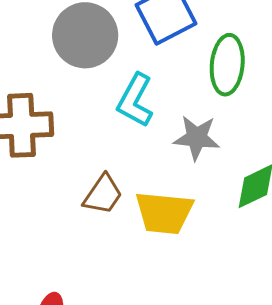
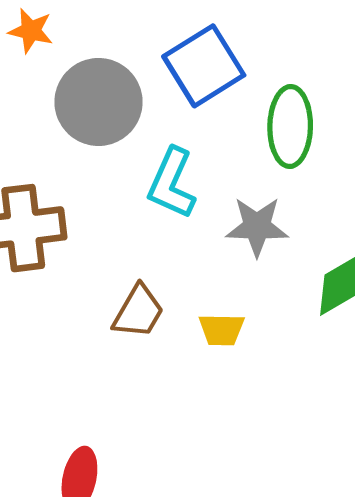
yellow trapezoid: (164, 213) -> (222, 330), size x0.6

